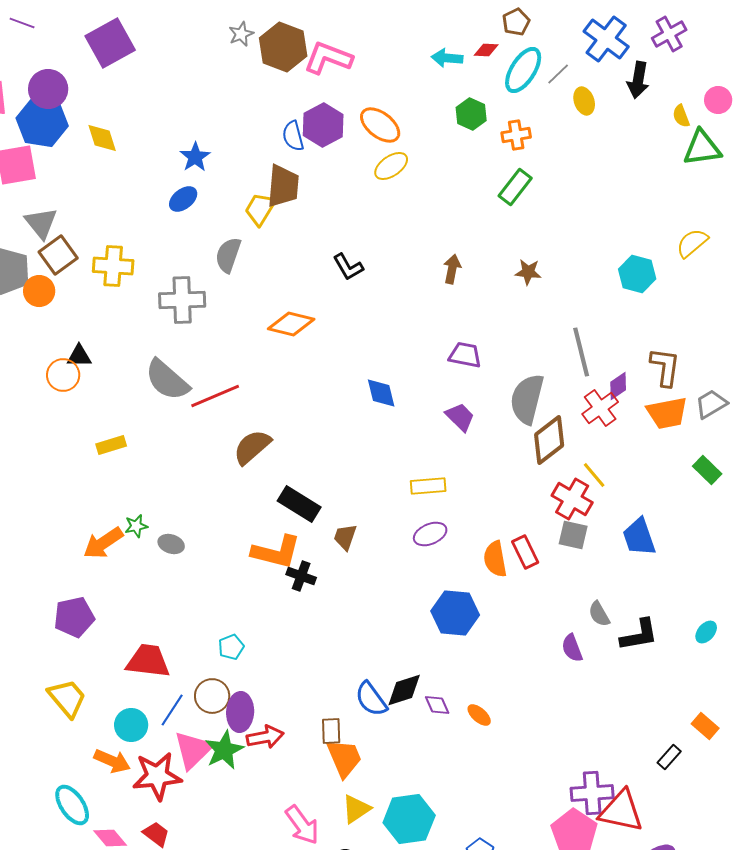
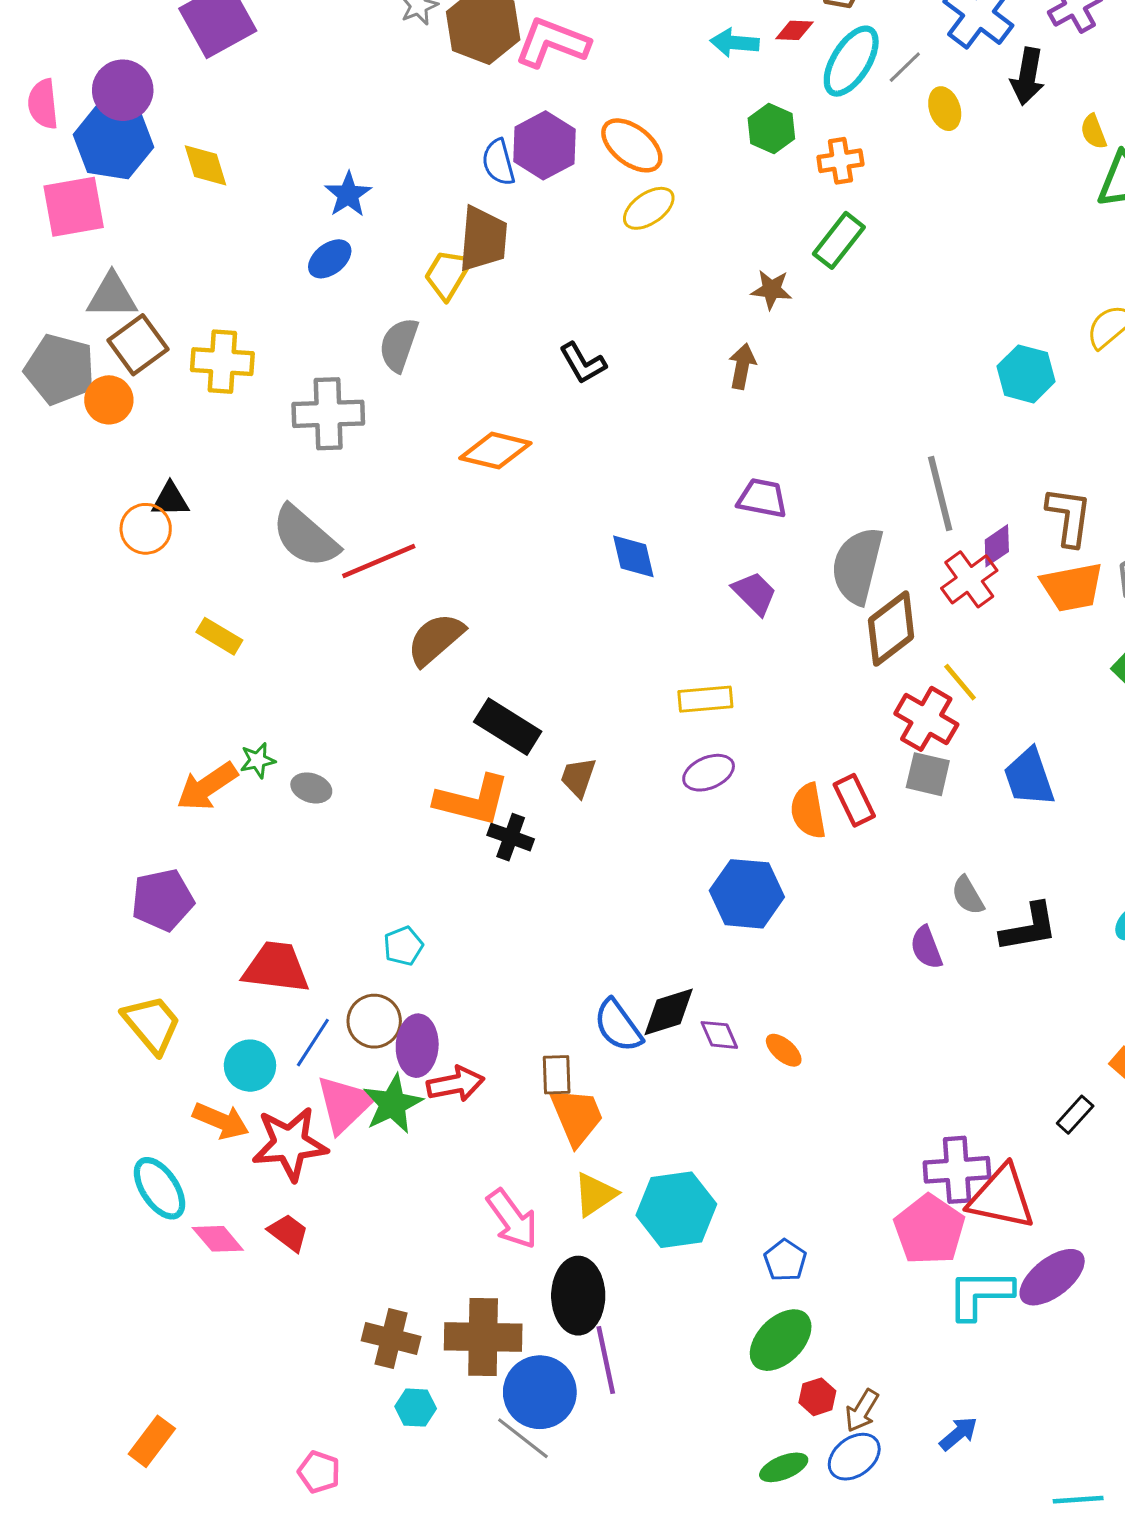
gray triangle: (41, 223) -> (112, 296), turned -51
brown star: (528, 272) -> (771, 290), moved
yellow rectangle: (111, 445) -> (219, 636), turned 48

